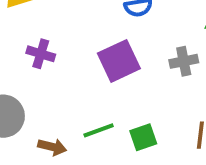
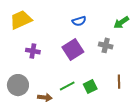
gray cross: (184, 61) -> (106, 45), turned 32

